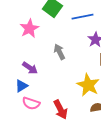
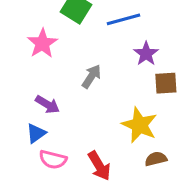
gray arrow: (59, 52) -> (91, 76), turned 63

